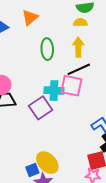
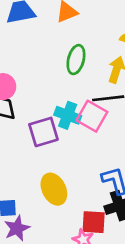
yellow ellipse: (47, 163) -> (54, 189), moved

